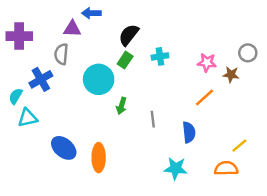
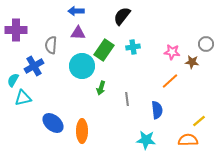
purple triangle: (72, 29) -> (78, 33), moved
black semicircle: (129, 35) -> (122, 16), moved
green rectangle: (125, 60) -> (104, 50), size x1.5

